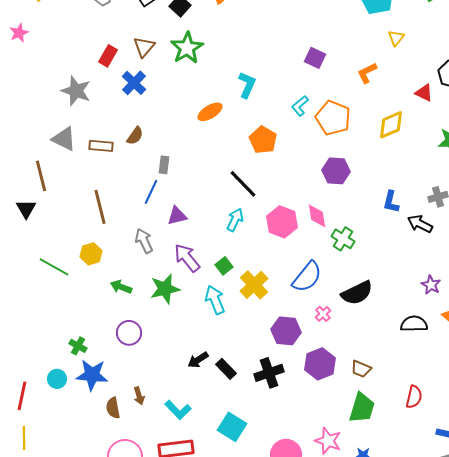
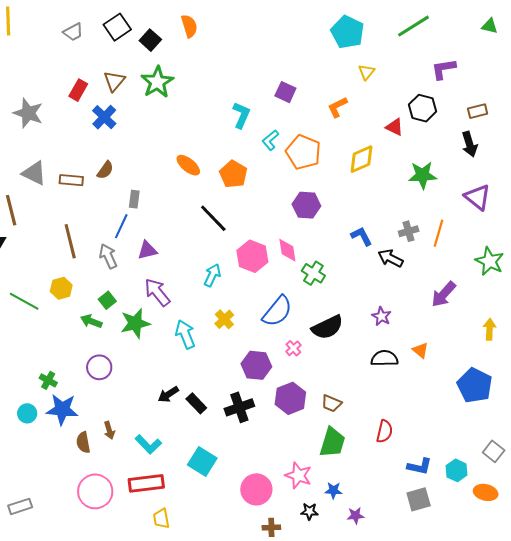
cyan L-shape: (247, 85) -> (241, 115), moved
gray star: (76, 91) -> (28, 113), moved
orange ellipse: (210, 112) -> (188, 165), moved, turned 70
blue L-shape: (391, 202) -> (361, 236), turned 140
cyan arrow: (235, 220) -> (212, 275), moved
gray arrow: (144, 241) -> (108, 256), moved
green square: (224, 266) -> (107, 300), moved
yellow cross: (254, 285) -> (224, 319), size x0.7
purple star: (431, 285) -> (381, 316), moved

